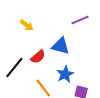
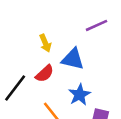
yellow arrow: (27, 25) -> (45, 43), moved, turned 32

